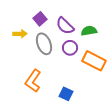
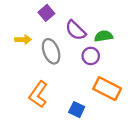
purple square: (40, 19) -> (46, 13), moved
purple circle: (70, 48) -> (91, 56), moved
orange rectangle: (94, 61) -> (107, 89), moved

